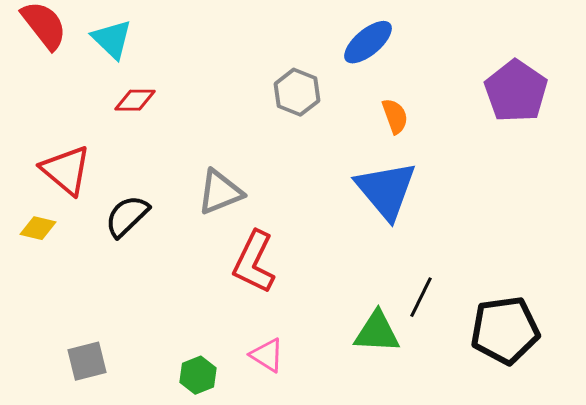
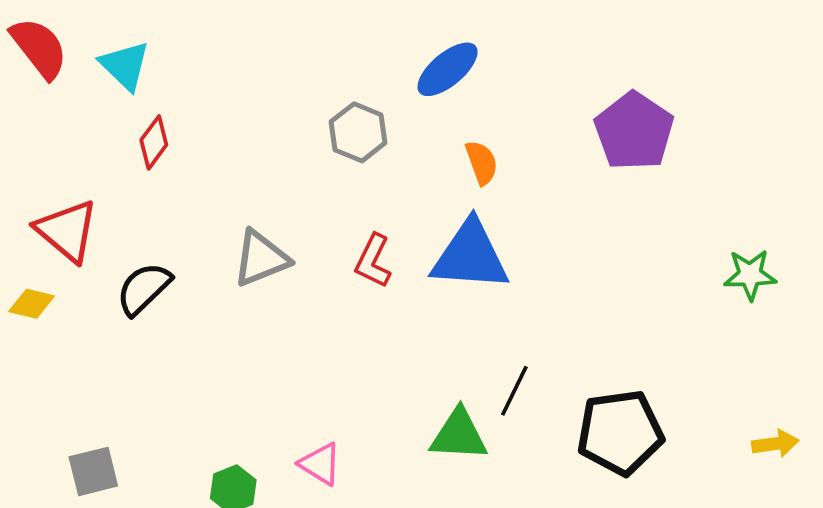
red diamond: (135, 100) -> (154, 142), turned -54
blue triangle: (386, 190) -> (470, 256), turned -46
red L-shape: (254, 262) -> (373, 261), moved, size x0.7

